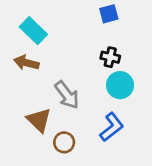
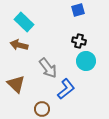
brown triangle: (39, 120) -> (16, 84), moved
blue L-shape: (112, 127) -> (66, 89), moved
brown circle: (64, 142) -> (42, 109), moved

